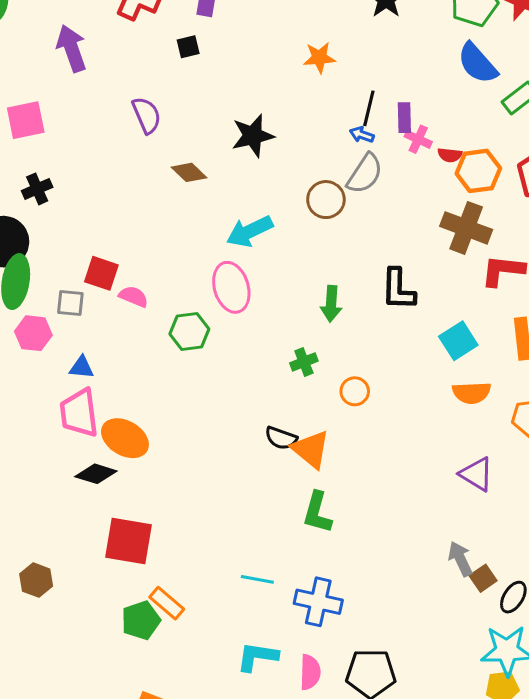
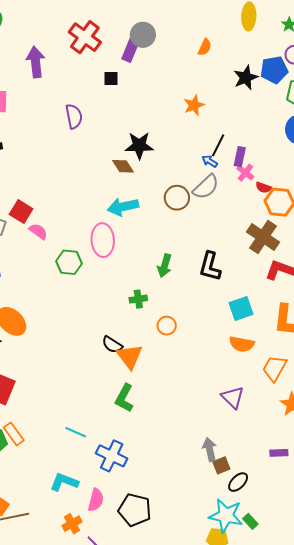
orange star: (319, 58) -> (194, 105), turned -30
brown diamond: (189, 172) -> (123, 166), moved

